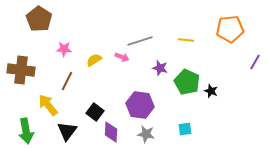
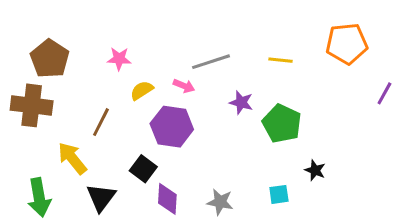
brown pentagon: (39, 19) -> (50, 59), moved
pink star: (64, 49) -> (119, 59), moved
black star: (211, 91) -> (315, 170), moved
purple hexagon: (140, 105) -> (172, 127), moved

